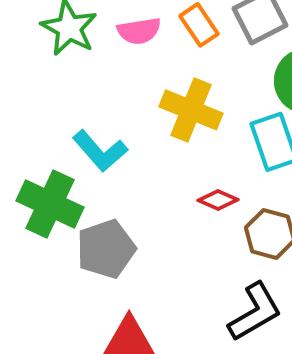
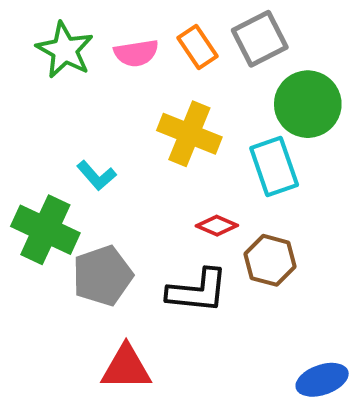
cyan L-shape: (100, 151) -> (96, 176), size x0.7
black L-shape: (255, 312) -> (197, 291), moved, turned 36

